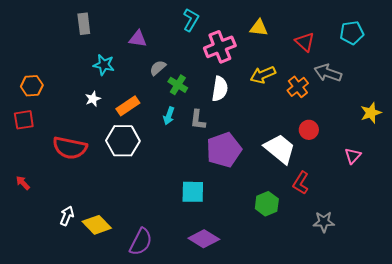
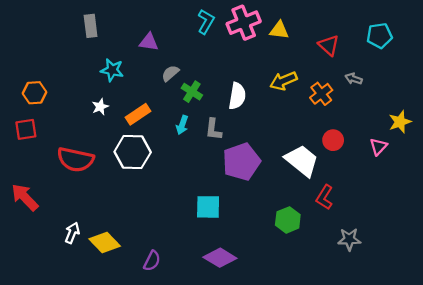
pink cross: (220, 47) -> (244, 23), moved
gray arrow: (328, 73) -> (354, 79), size x0.6
pink triangle: (353, 156) -> (378, 147), moved
red arrow: (23, 183) -> (25, 197), size x1.8
purple semicircle: (141, 242) -> (152, 261), size x0.7

